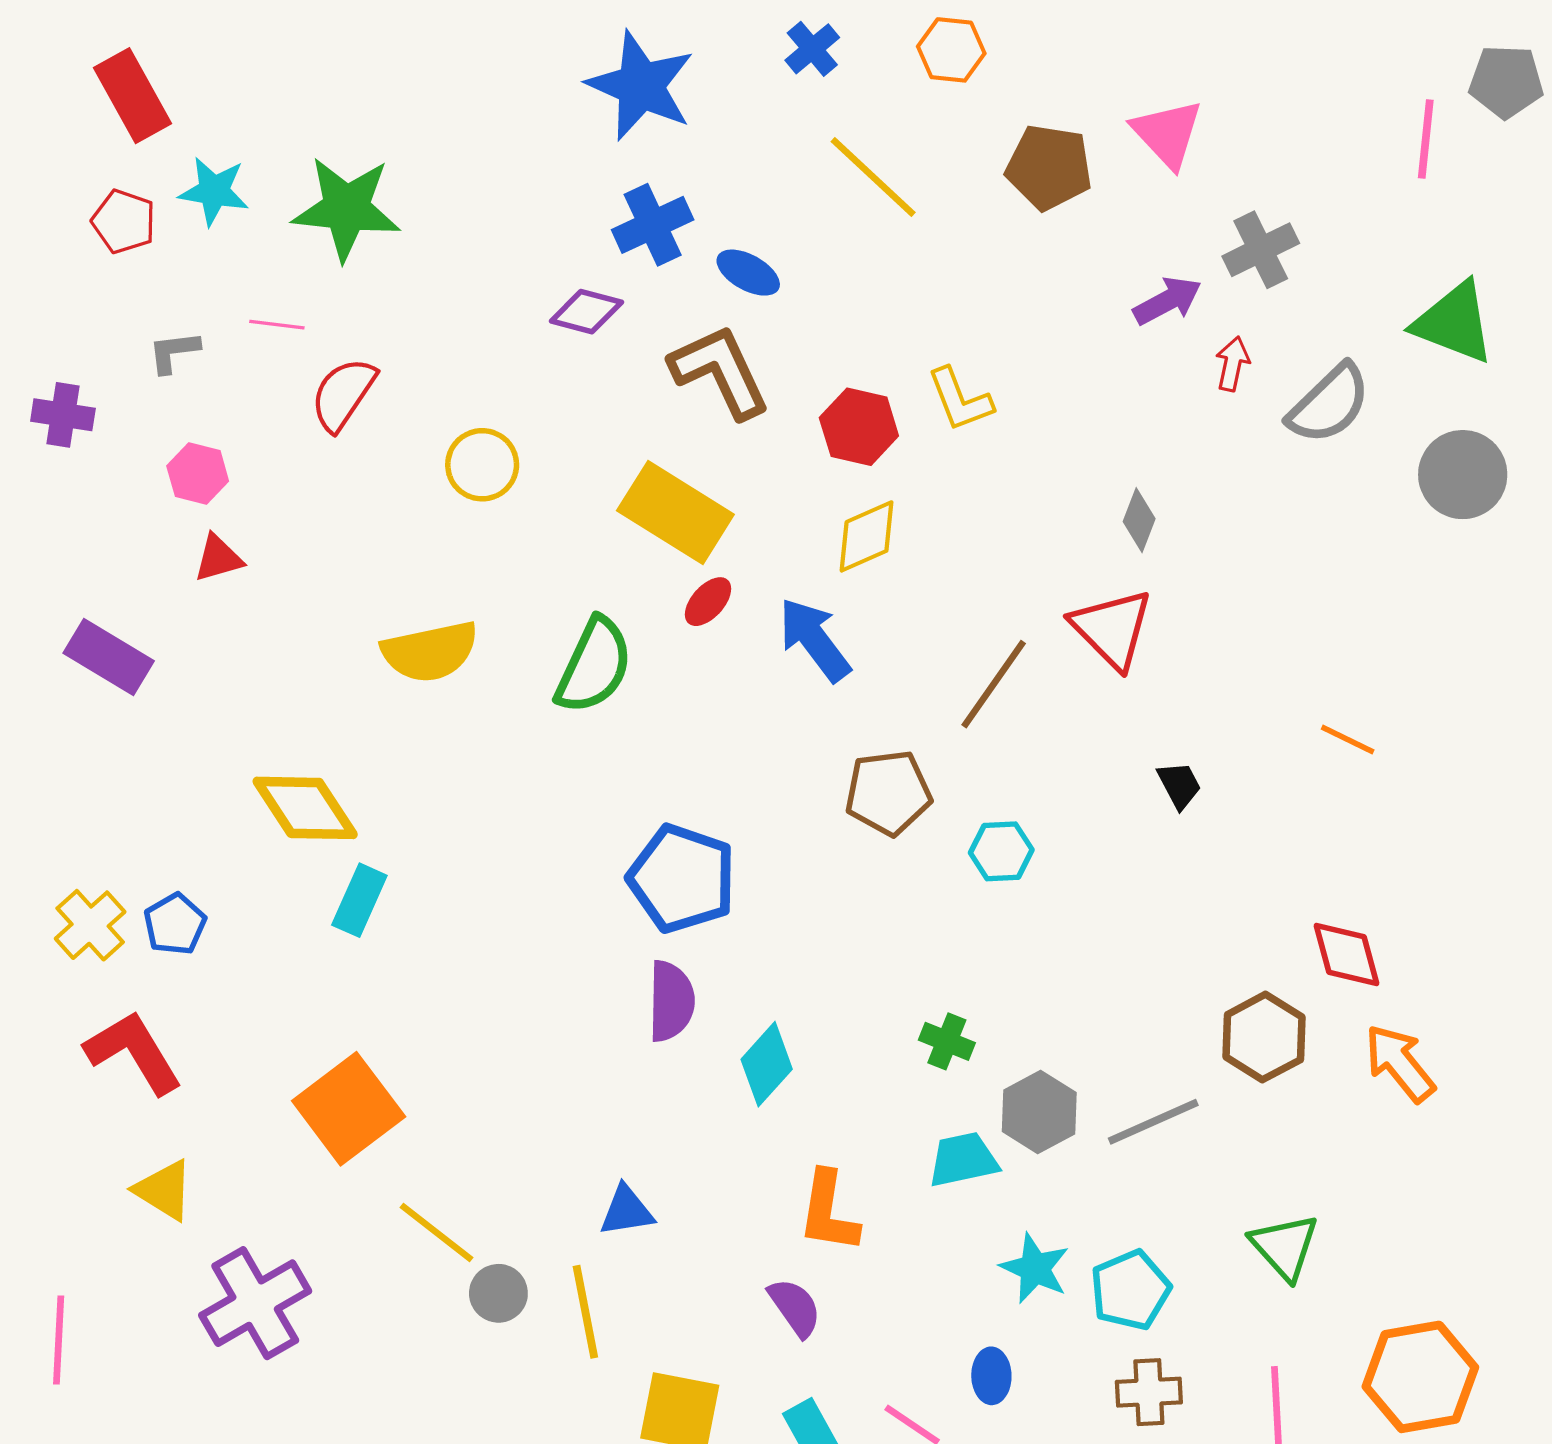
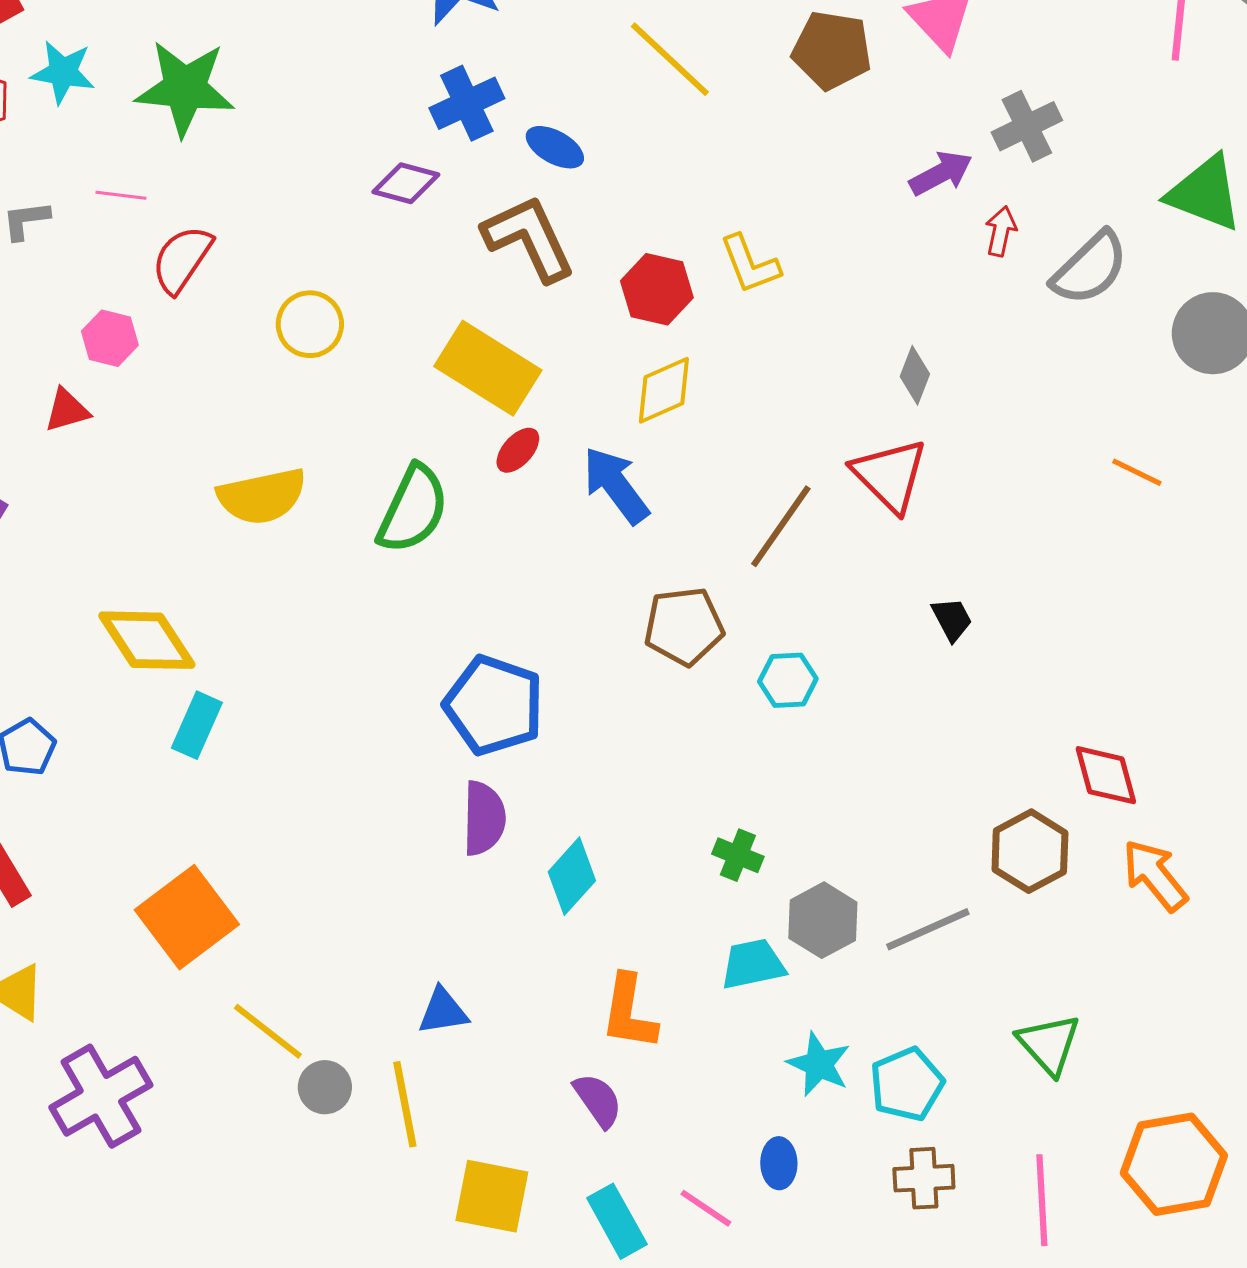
pink hexagon: (198, 473) -> (110, 338), moved
orange line: (1348, 739) -> (1137, 472), moved

